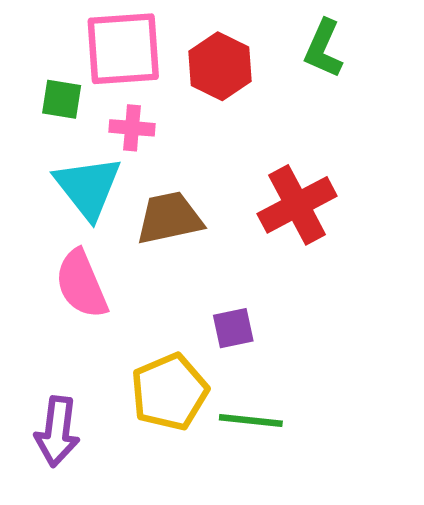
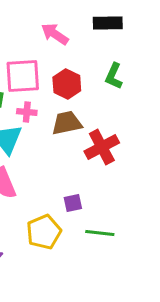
brown trapezoid: (169, 218) -> (67, 123), moved
green line: (251, 421) -> (100, 233), moved

